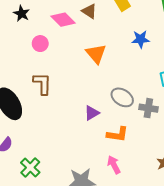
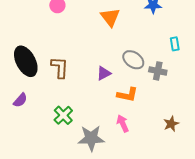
brown L-shape: (42, 84) -> (60, 67), moved
green cross: (30, 167) -> (63, 115), moved

